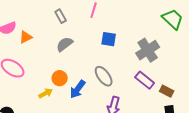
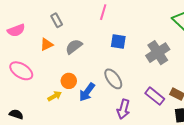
gray rectangle: (61, 16) -> (57, 20), moved
orange triangle: (26, 37) -> (47, 44), moved
purple rectangle: (145, 80) -> (155, 96), moved

